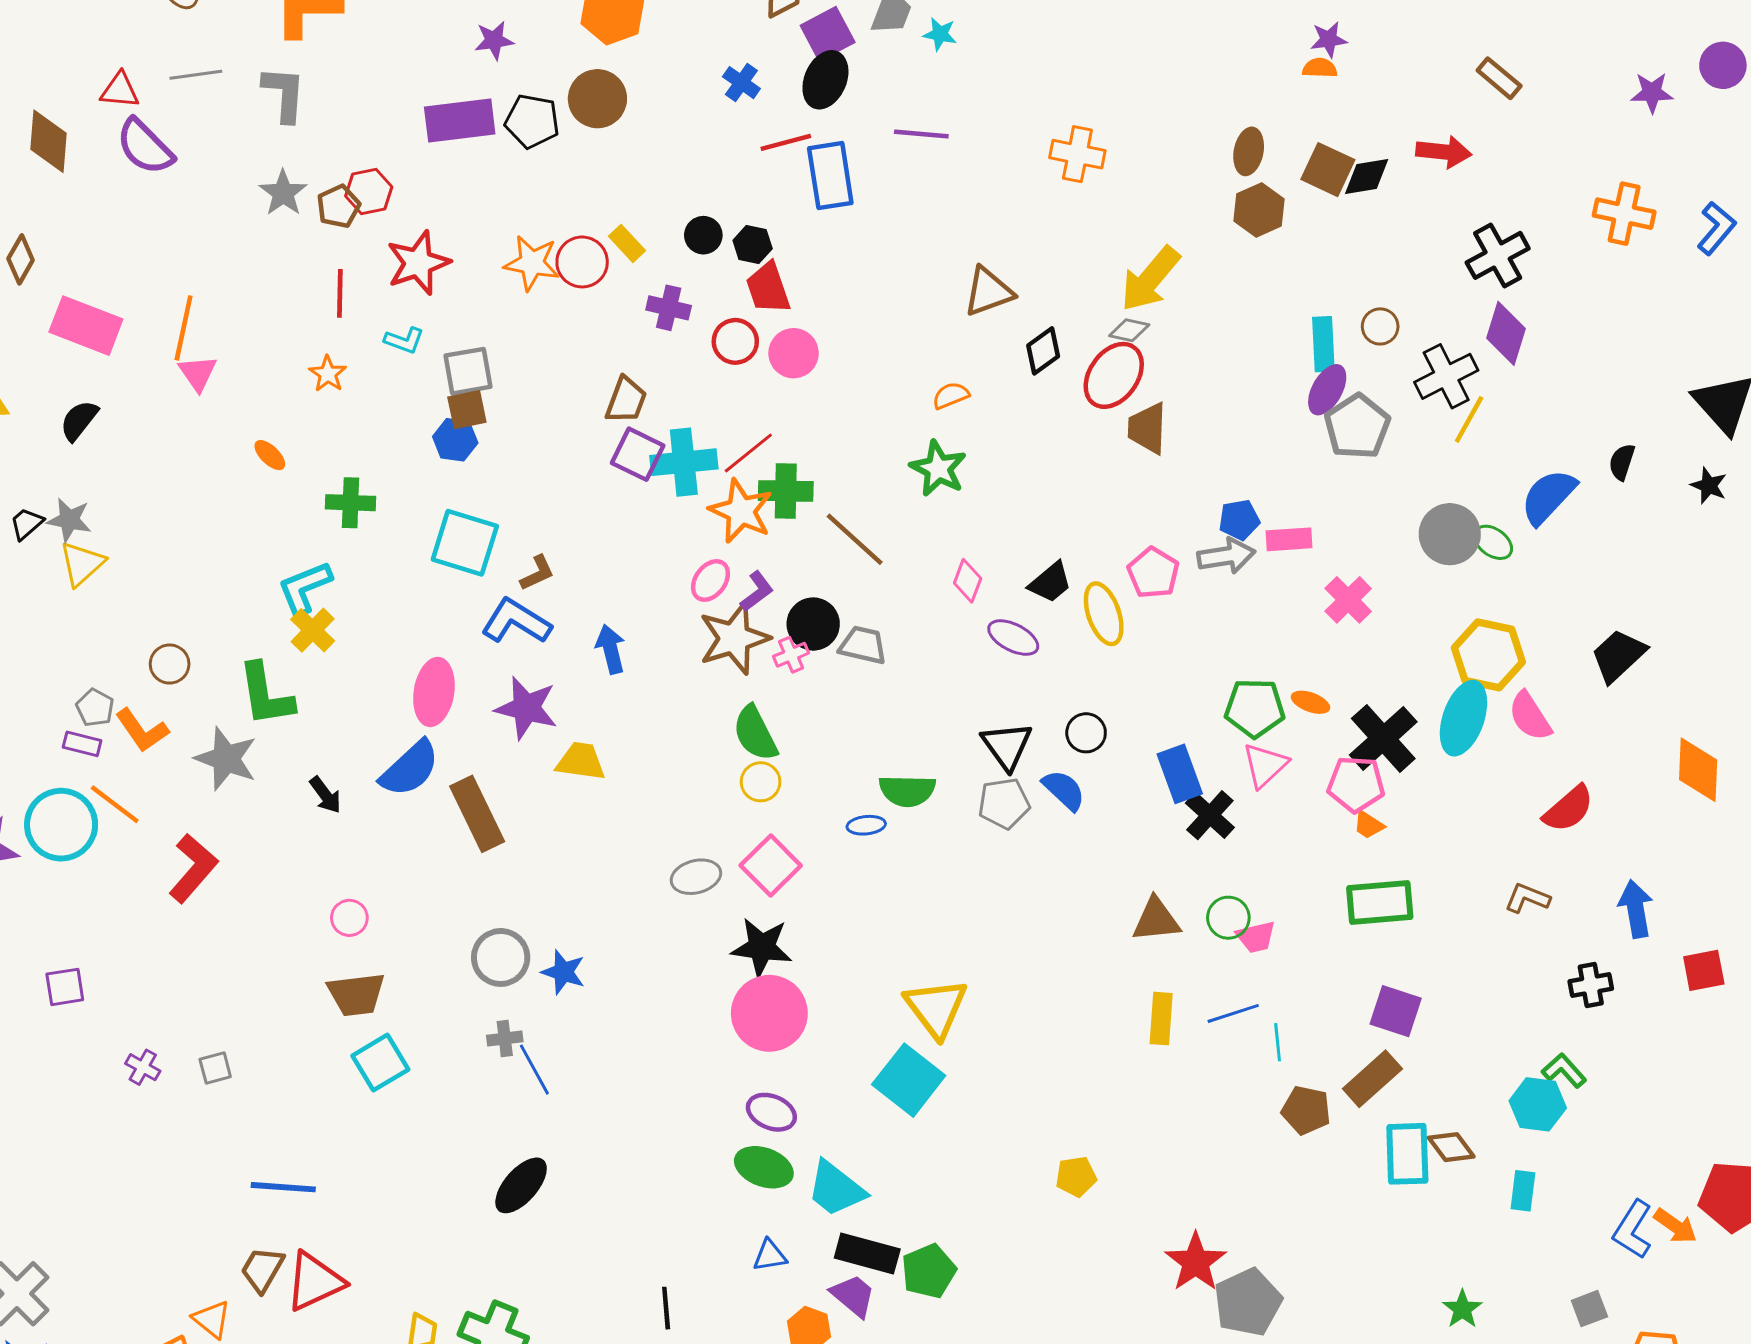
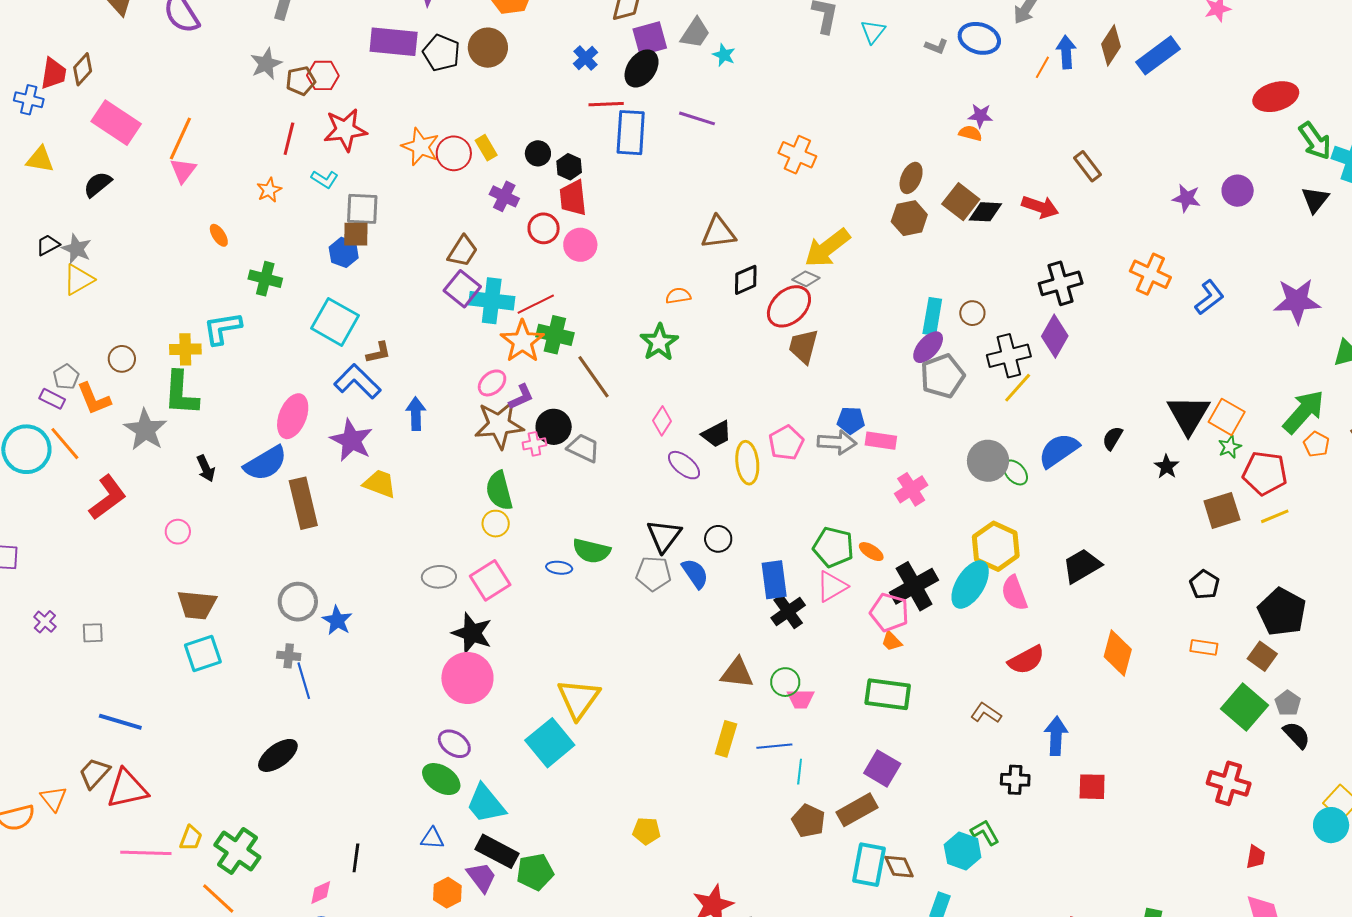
yellow cross: (313, 630) -> (185, 349), moved, turned 32
pink circle: (349, 918) -> (178, 532), moved

